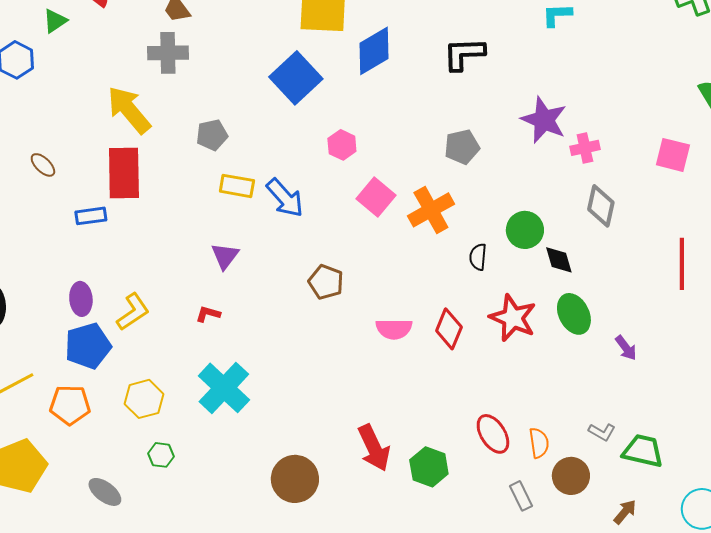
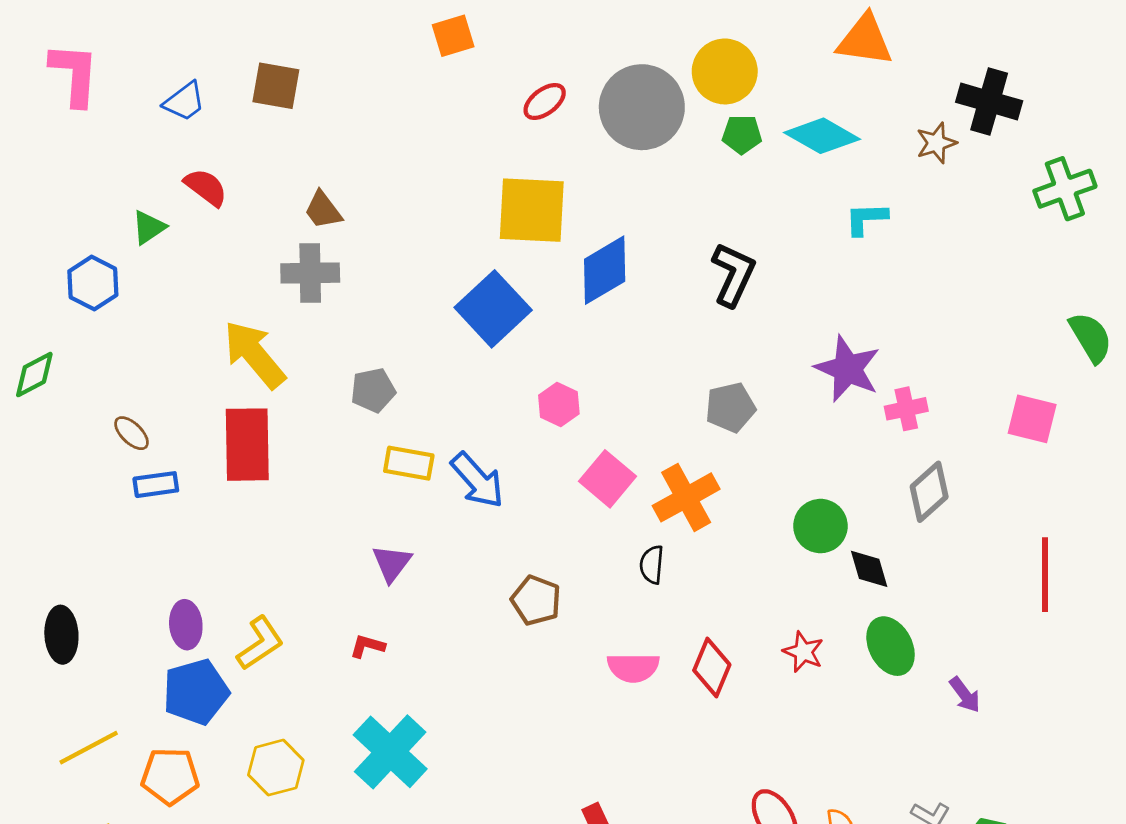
black L-shape: (464, 54) -> (733, 274), turned 117
gray diamond: (601, 206) -> (929, 492), turned 36
blue rectangle: (91, 216) -> (156, 485), moved
black semicircle: (478, 257) -> (652, 565), moved
red star: (513, 318) -> (803, 652), size x0.6

